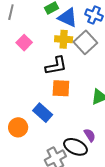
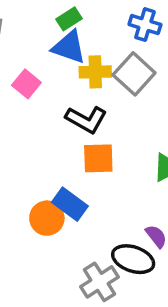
blue triangle: (68, 18) -> (69, 47), moved
black L-shape: (56, 66) -> (86, 119), turned 45
orange circle: (18, 127) -> (47, 218), moved

